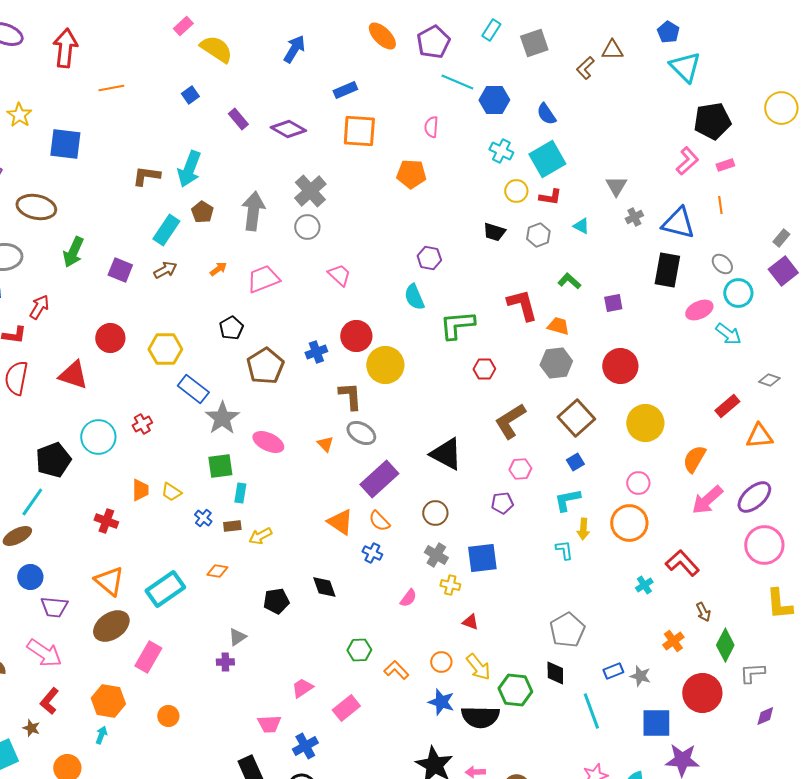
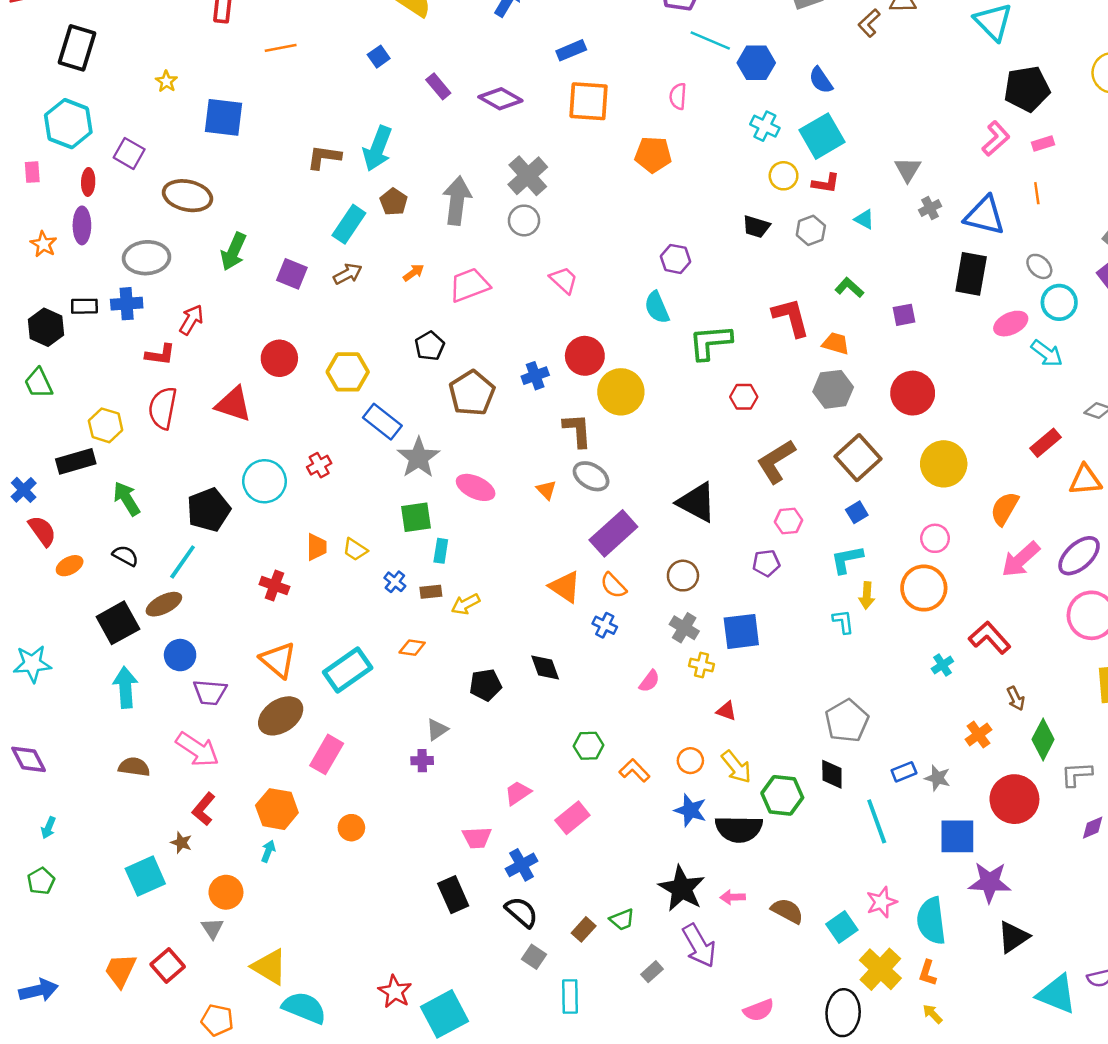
yellow star: (19, 115) -> (166, 81), size x0.7

